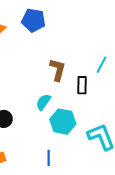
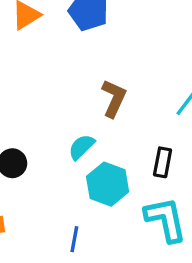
black rectangle: (82, 85) -> (163, 162), moved

